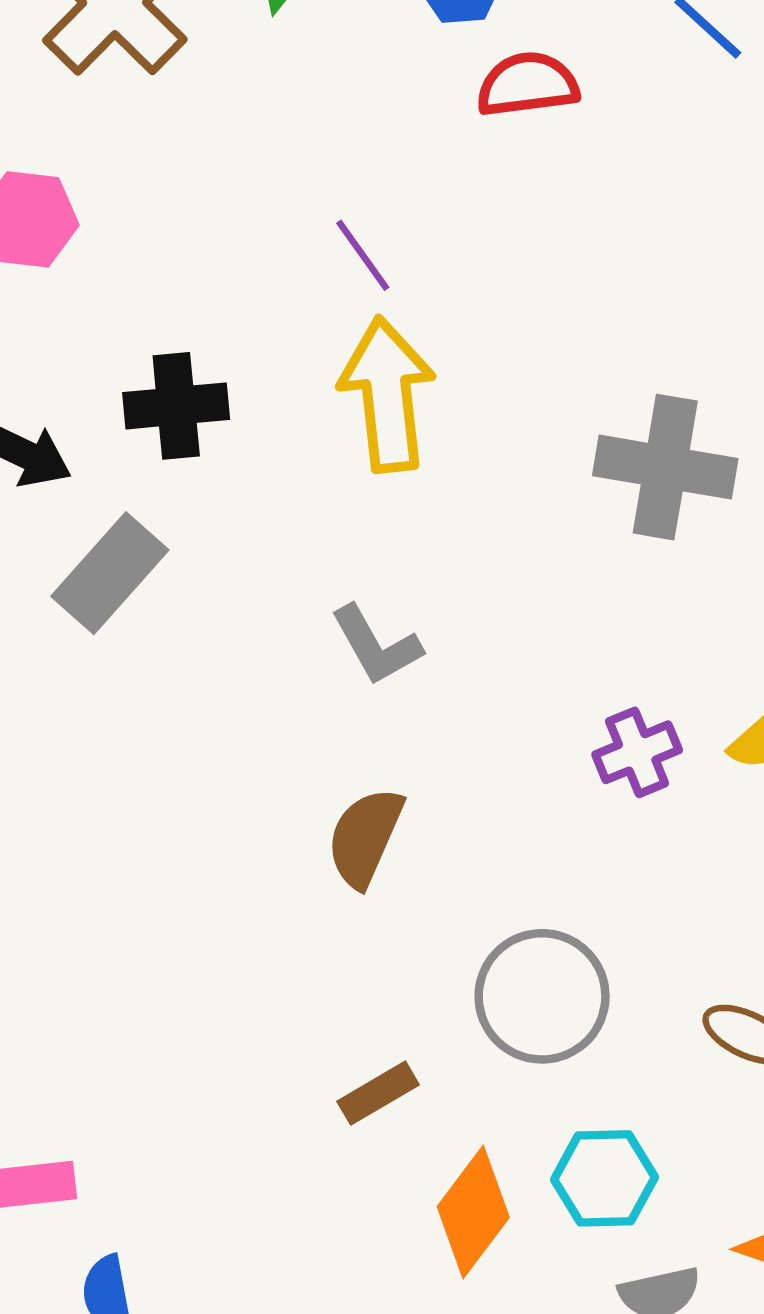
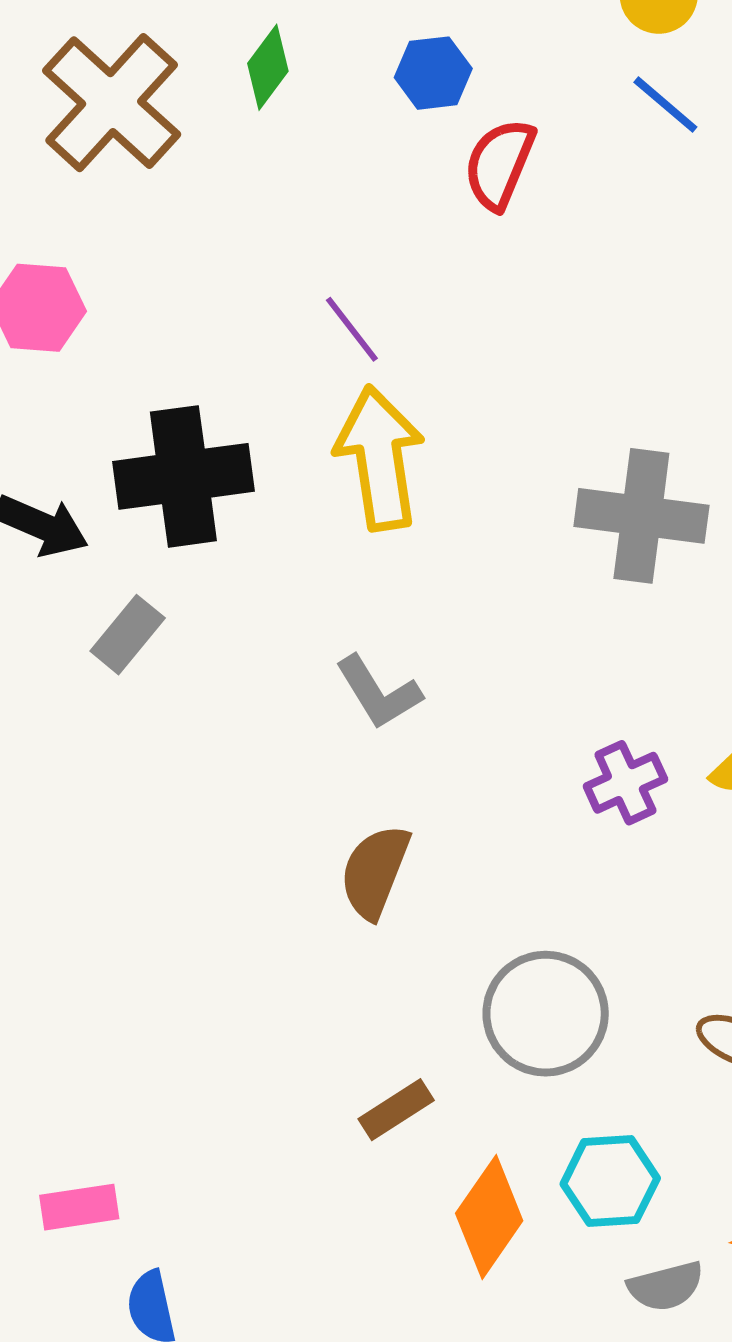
red semicircle: (528, 84) -> (499, 164), turned -58
black cross: (176, 406) -> (183, 476), size x1.4
gray rectangle: (110, 573) -> (128, 635), size x0.7

